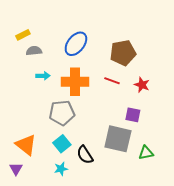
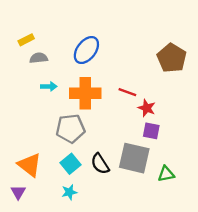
brown pentagon: (123, 53) -> (172, 58), moved, turned -30
red star: (142, 85) -> (147, 108), moved
black semicircle: (85, 155) -> (100, 164), moved

